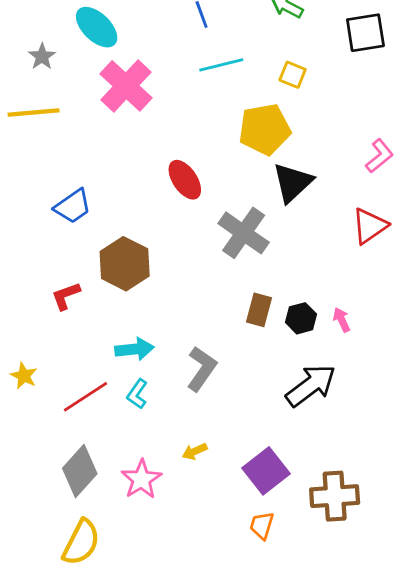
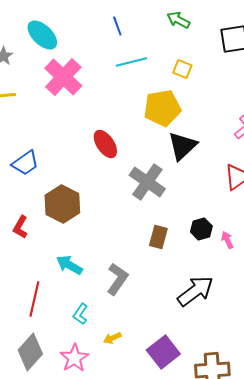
red L-shape: (66, 296) -> (20, 227), turned -40
black hexagon: (301, 318) -> (201, 229), moved
pink arrow: (342, 320) -> (227, 240), moved
cyan arrow: (134, 349) -> (69, 265), turned -144
cyan L-shape: (137, 394) -> (80, 314), moved
red line: (85, 397) -> (34, 299), turned -44

